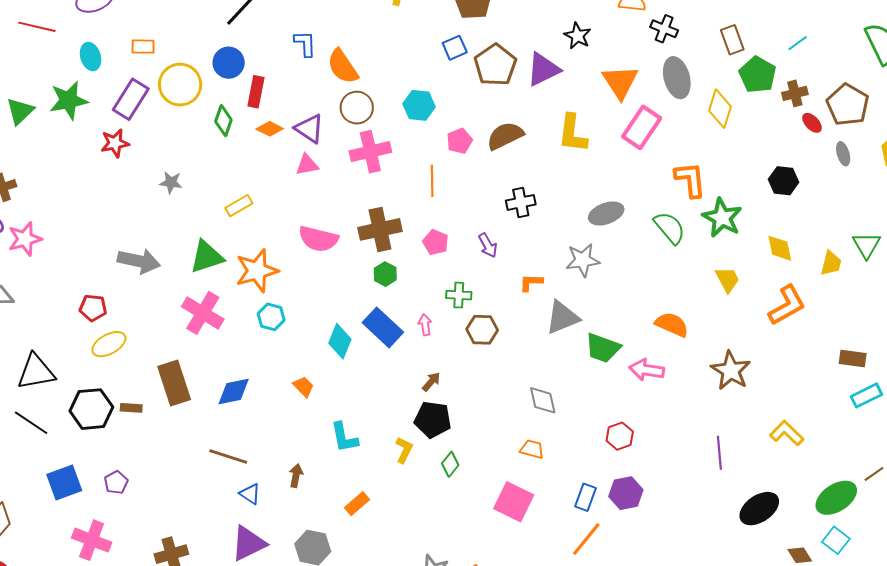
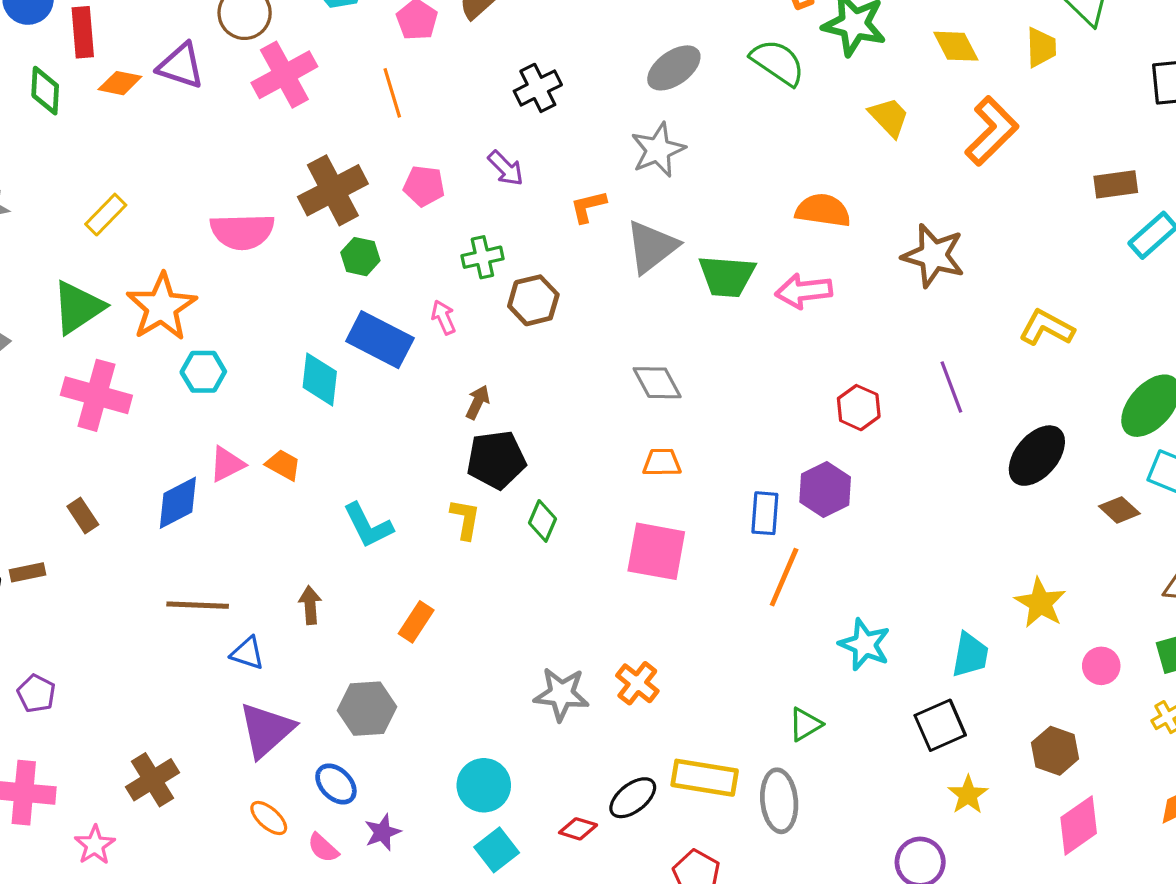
pink triangle: (307, 165) -> (227, 464), moved
brown rectangle: (174, 383) -> (83, 515), size x0.5
red hexagon: (620, 436) -> (859, 408), moved

